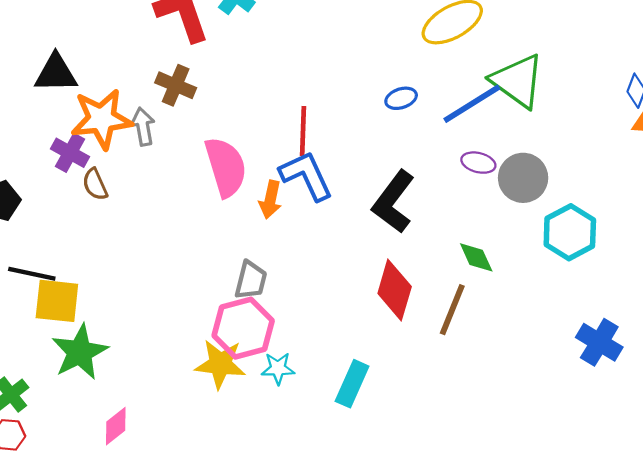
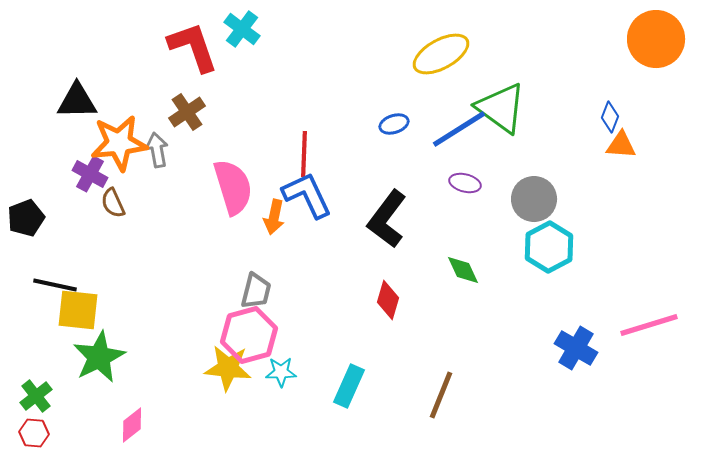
brown cross: (176, 85) -> (187, 112), turned 33
gray circle: (523, 178) -> (534, 199), moved
red diamond: (395, 290) -> (388, 300), size x0.7
brown line: (452, 310) -> (441, 395), moved

